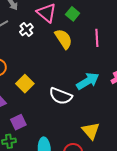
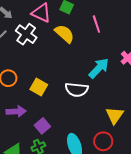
white cross: (26, 29) -> (26, 34), size x1.5
yellow triangle: (91, 131) -> (115, 115), turned 30

